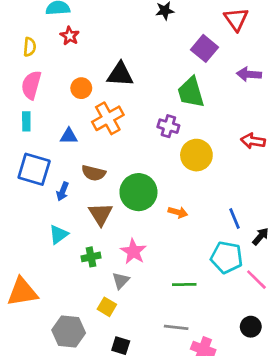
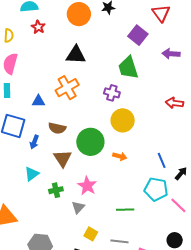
orange circle: (81, 88) -> (79, 14), moved, size x1.5
yellow circle: (196, 155) -> (123, 120), moved
yellow square: (107, 307) -> (91, 234), moved

